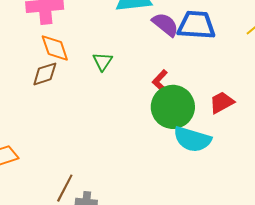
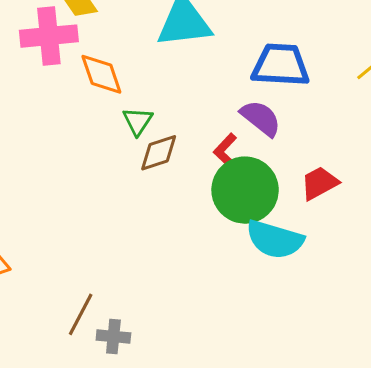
purple semicircle: (165, 24) -> (261, 118), moved
orange diamond: (55, 48) -> (101, 74), moved
brown diamond: (45, 74) -> (159, 153), moved

